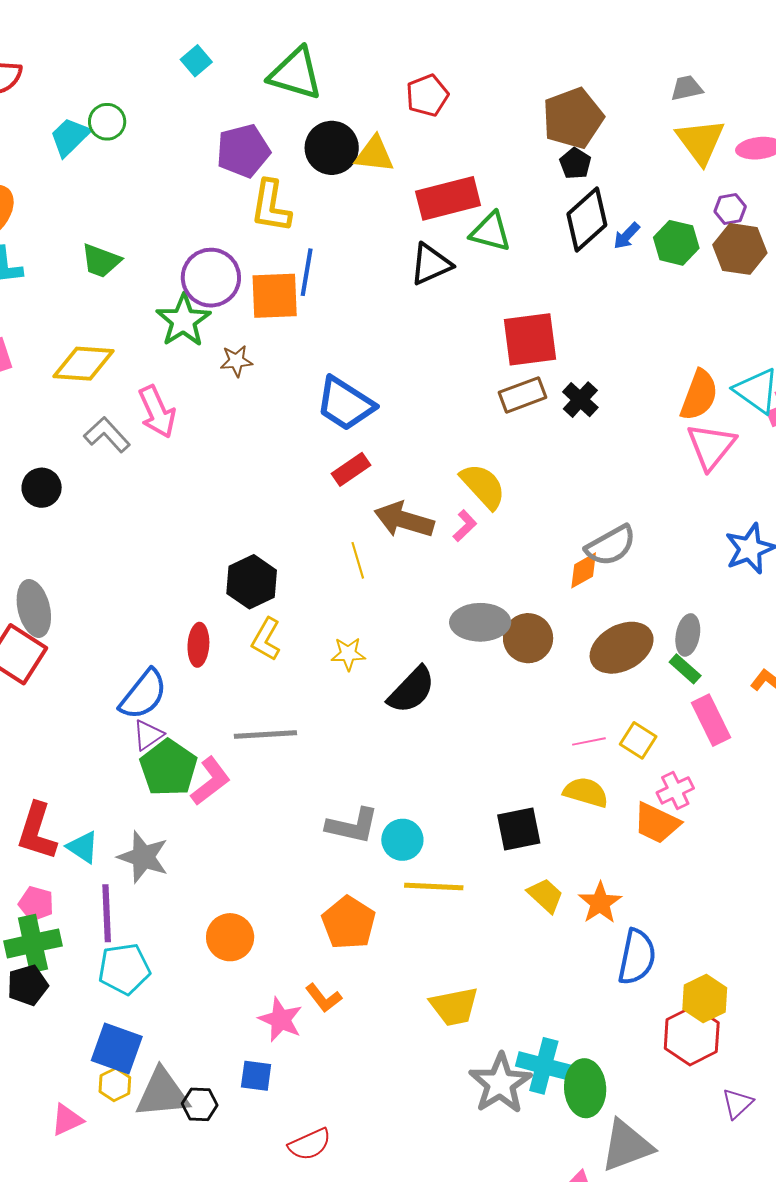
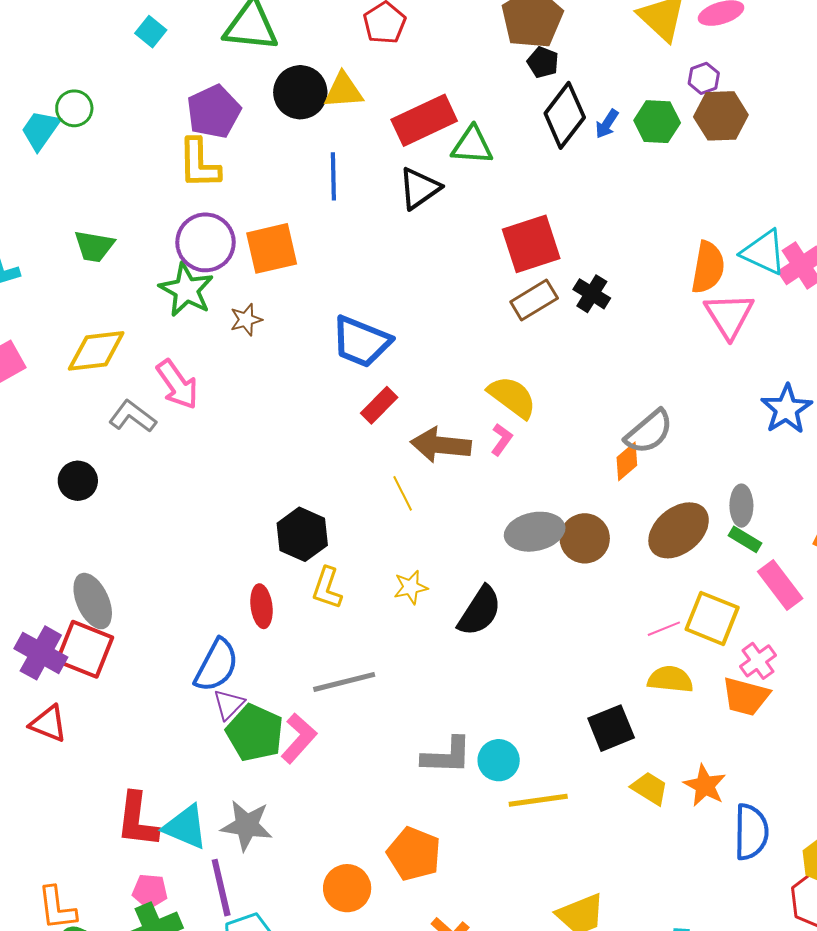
yellow L-shape: (271, 206) -> (199, 164), moved
blue line: (307, 272) -> (333, 176), moved
yellow square: (638, 740) -> (712, 618), size x1.5
cyan triangle: (83, 847) -> (185, 827), size x1.4
orange pentagon: (349, 923) -> (414, 854), moved

